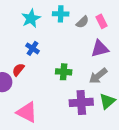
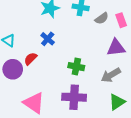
purple cross: (81, 102) -> (74, 97), moved

